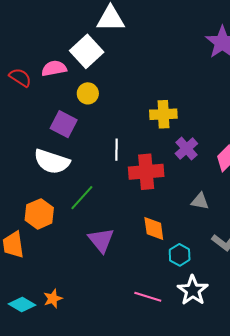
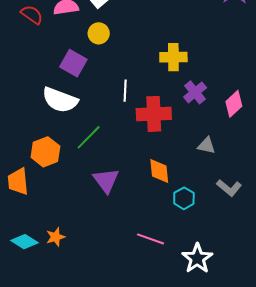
white star: (193, 290) -> (197, 258), moved

